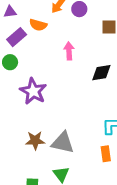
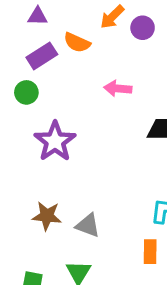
pink arrow: (69, 51) -> (118, 88), turned -90
gray triangle: (63, 143) -> (88, 225), size x0.7

